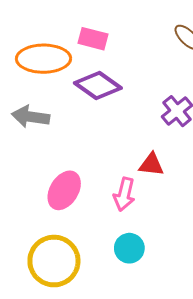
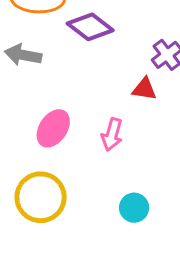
red triangle: (151, 165) -> (144, 89), moved
cyan circle: (129, 248) -> (134, 208), moved

